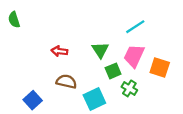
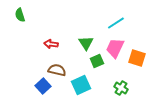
green semicircle: (14, 20) -> (20, 15), moved
green cross: (129, 88) -> (121, 88), moved
blue square: (33, 100) -> (43, 86), moved

